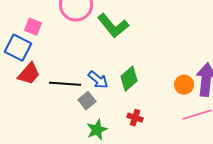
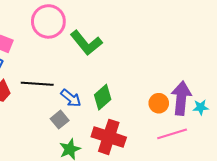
black line: (65, 84) -> (37, 84), moved
red cross: (135, 118) -> (109, 137), size x2.0

